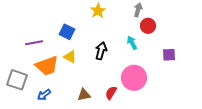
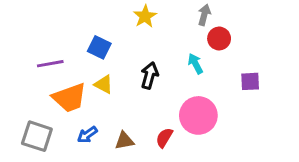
gray square: (17, 80) -> (37, 136), moved
blue arrow: (44, 95) -> (87, 135), moved

